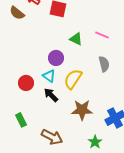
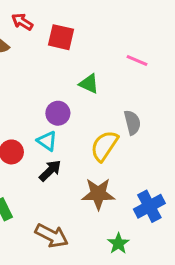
pink line: (102, 35) -> (137, 60), moved
yellow semicircle: (73, 79) -> (104, 146), moved
black arrow: (51, 95) -> (50, 171), turned 91

